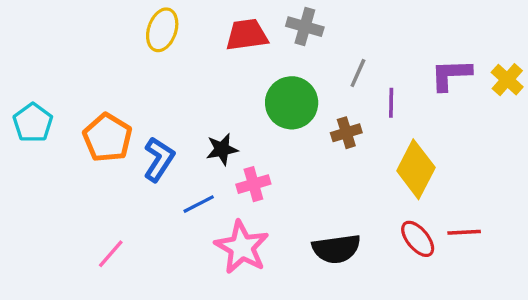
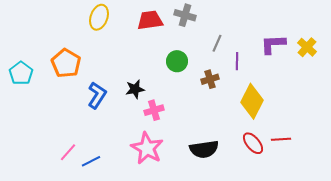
green circle: (292, 103) -> (177, 61), size x0.7
orange pentagon: (107, 138) -> (66, 63), moved
blue line: (199, 204) -> (91, 161), moved

